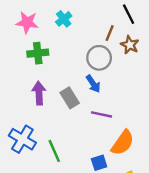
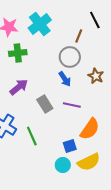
cyan cross: (64, 19) -> (40, 24), size x1.6
brown star: (130, 45) -> (96, 76), moved
purple arrow: (39, 93) -> (19, 87), turned 54
gray rectangle: (70, 98) -> (45, 104), moved

